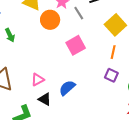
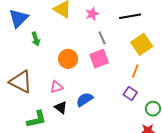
gray line: (79, 13) -> (102, 38), moved
orange circle: (50, 20) -> (68, 59), moved

